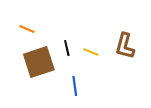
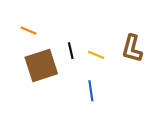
blue line: (75, 86) -> (91, 91), moved

